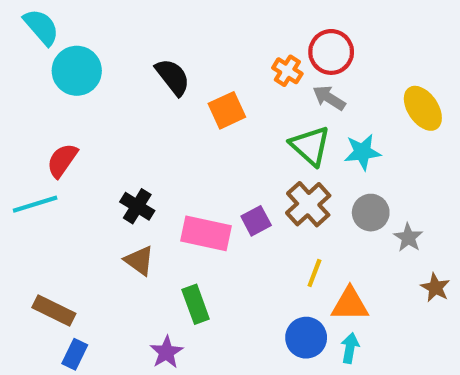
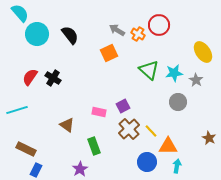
black semicircle: (173, 77) -> (70, 35), moved
gray arrow: (329, 98) -> (117, 30), moved
cyan line: (35, 204) -> (17, 110), moved
brown cross: (308, 204) -> (129, 129), moved
black cross: (137, 206) -> (53, 78), moved
pink rectangle: (206, 233) -> (99, 112), size x0.6
gray star: (408, 238) -> (196, 80), moved
yellow line: (314, 273) -> (151, 131), turned -64
cyan arrow: (350, 348) -> (177, 166), moved

